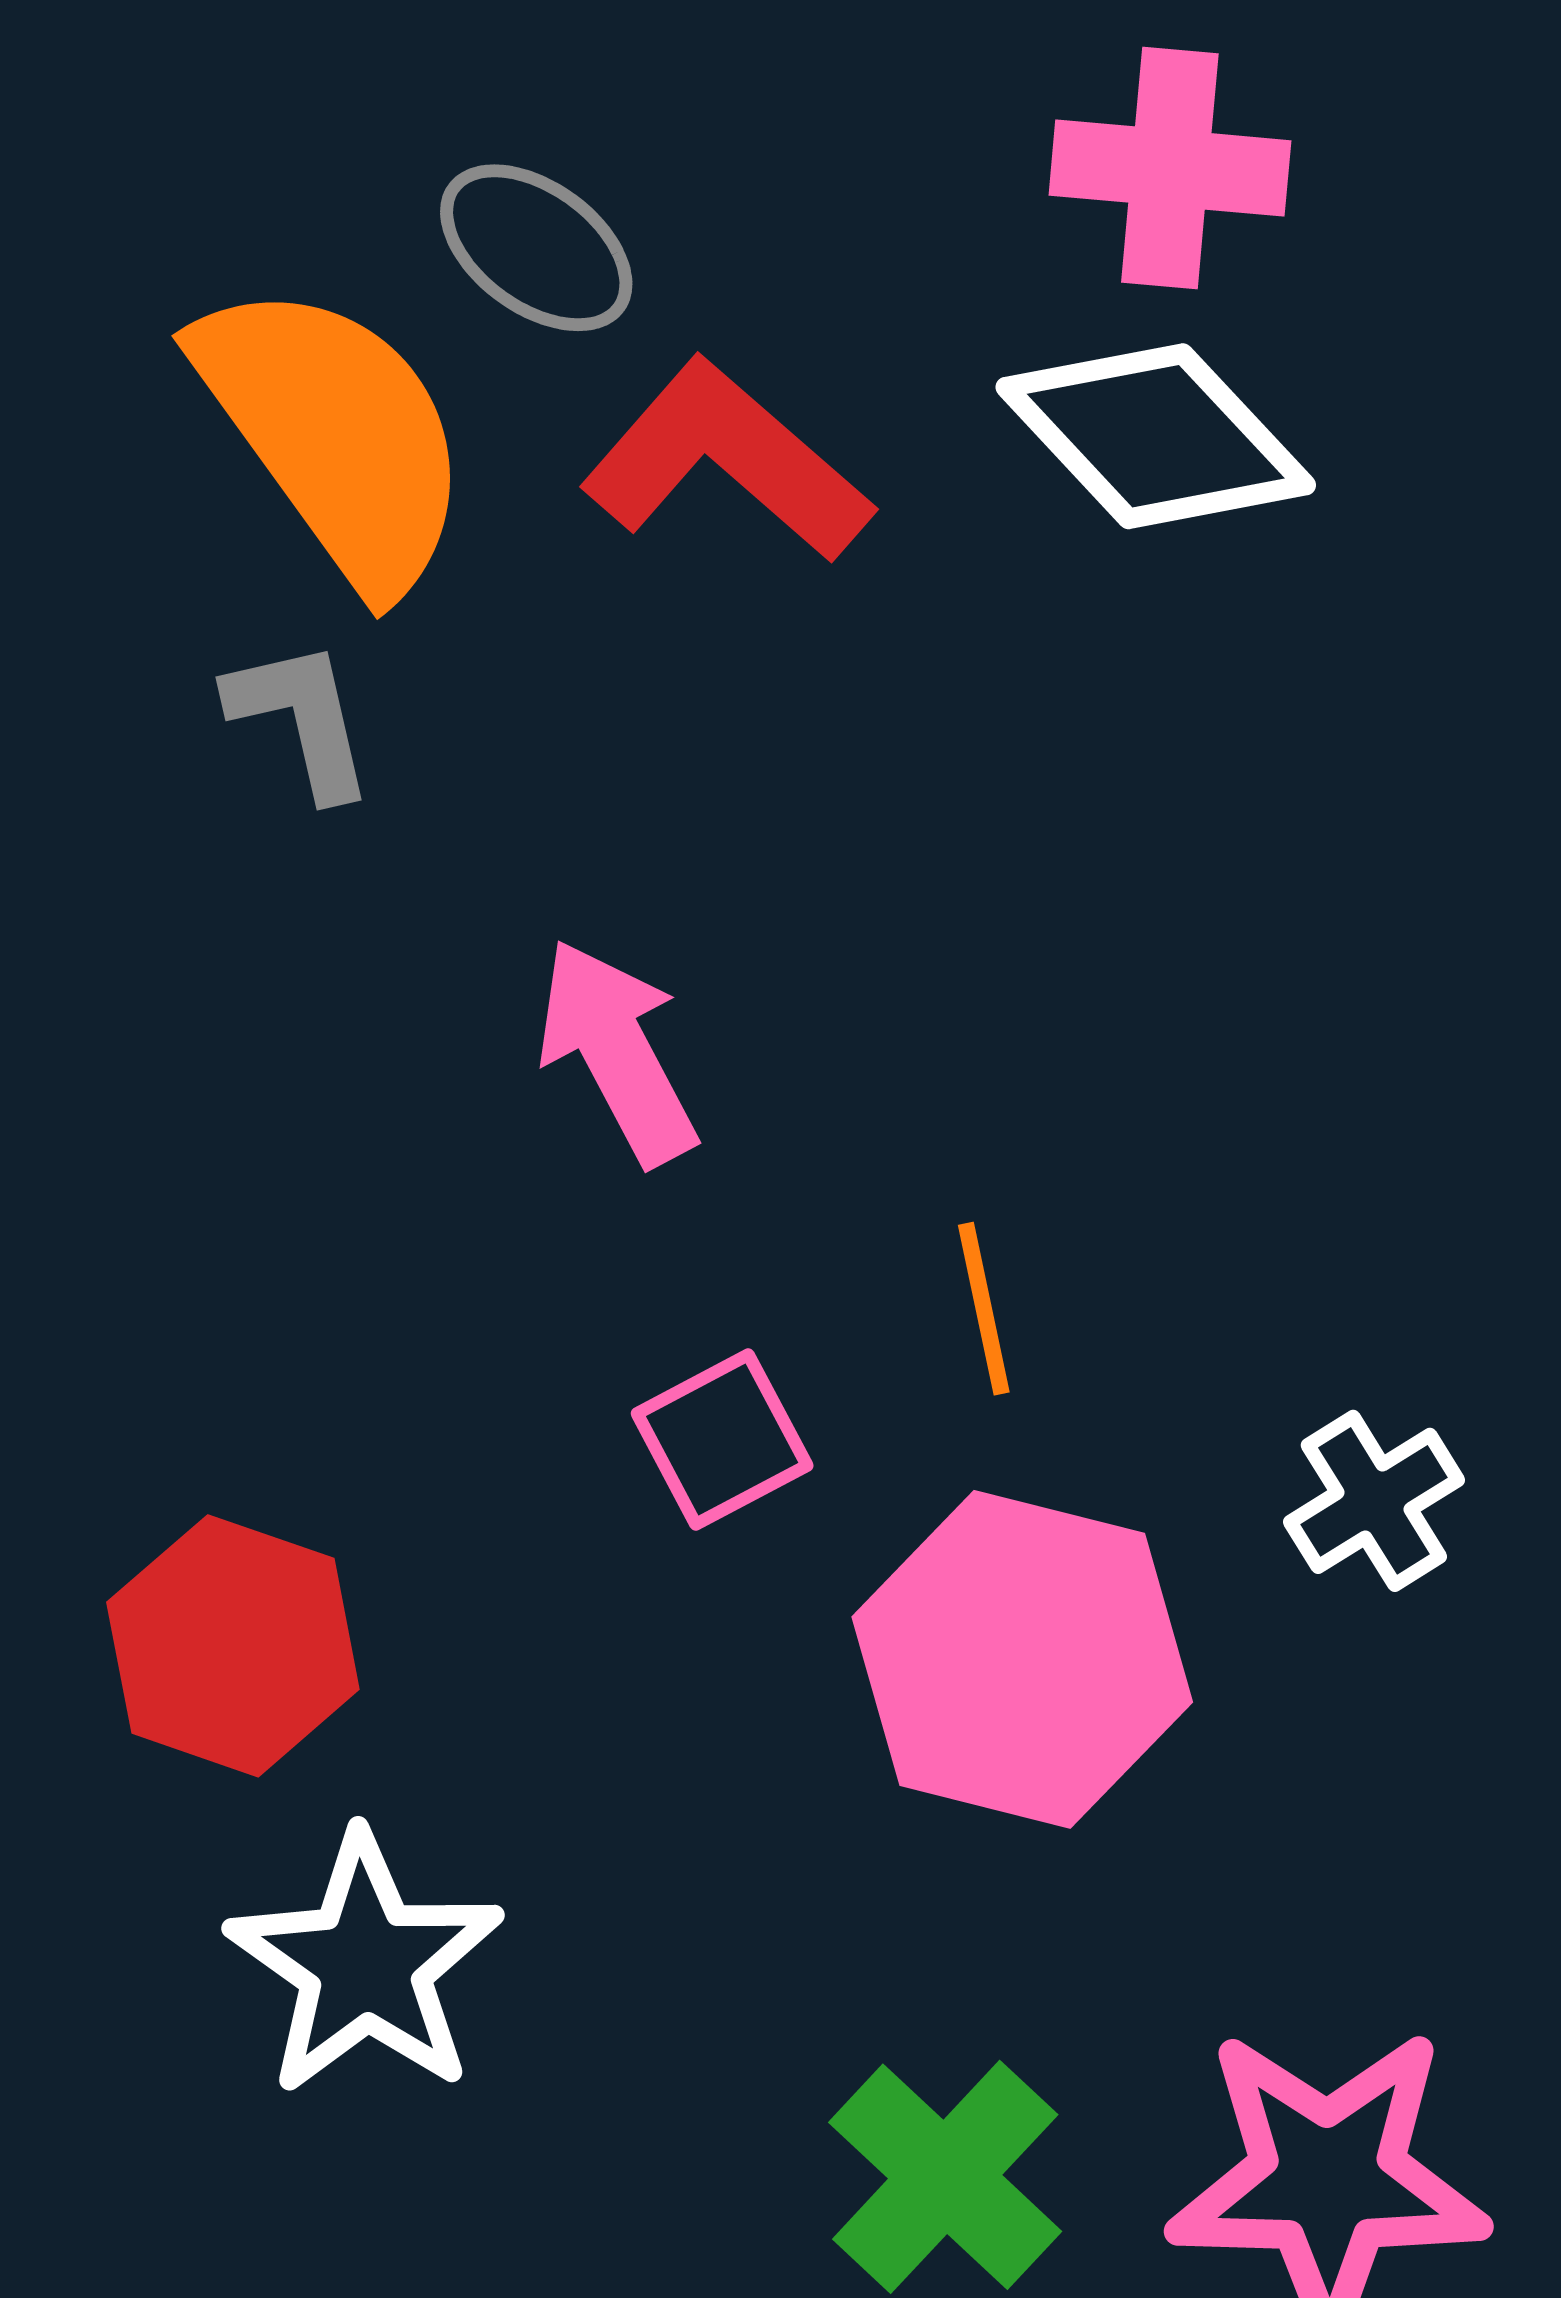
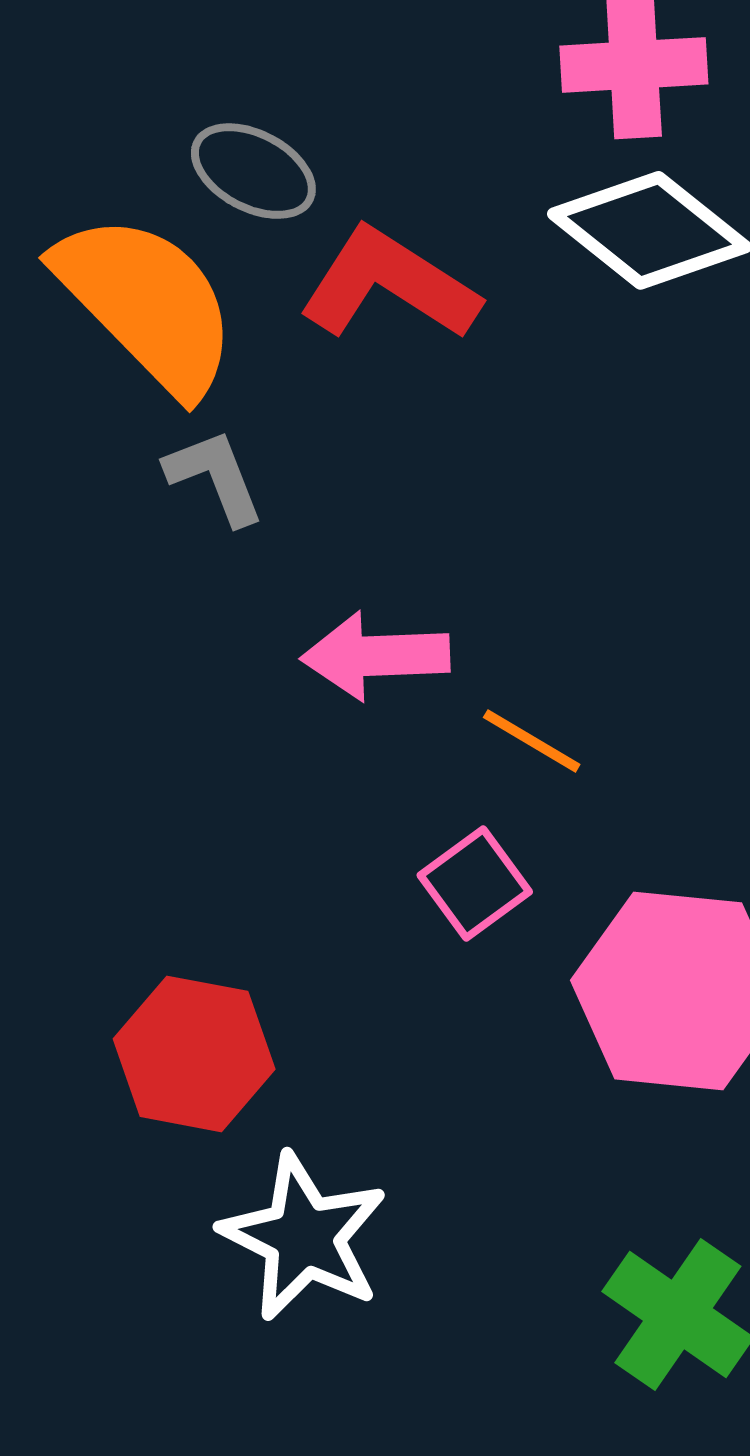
gray L-shape: (301, 719) -> (215, 477), moved
pink arrow: (617, 1052) -> (375, 656), turned -56
orange line: (984, 1309) -> (532, 741), moved, turned -39

